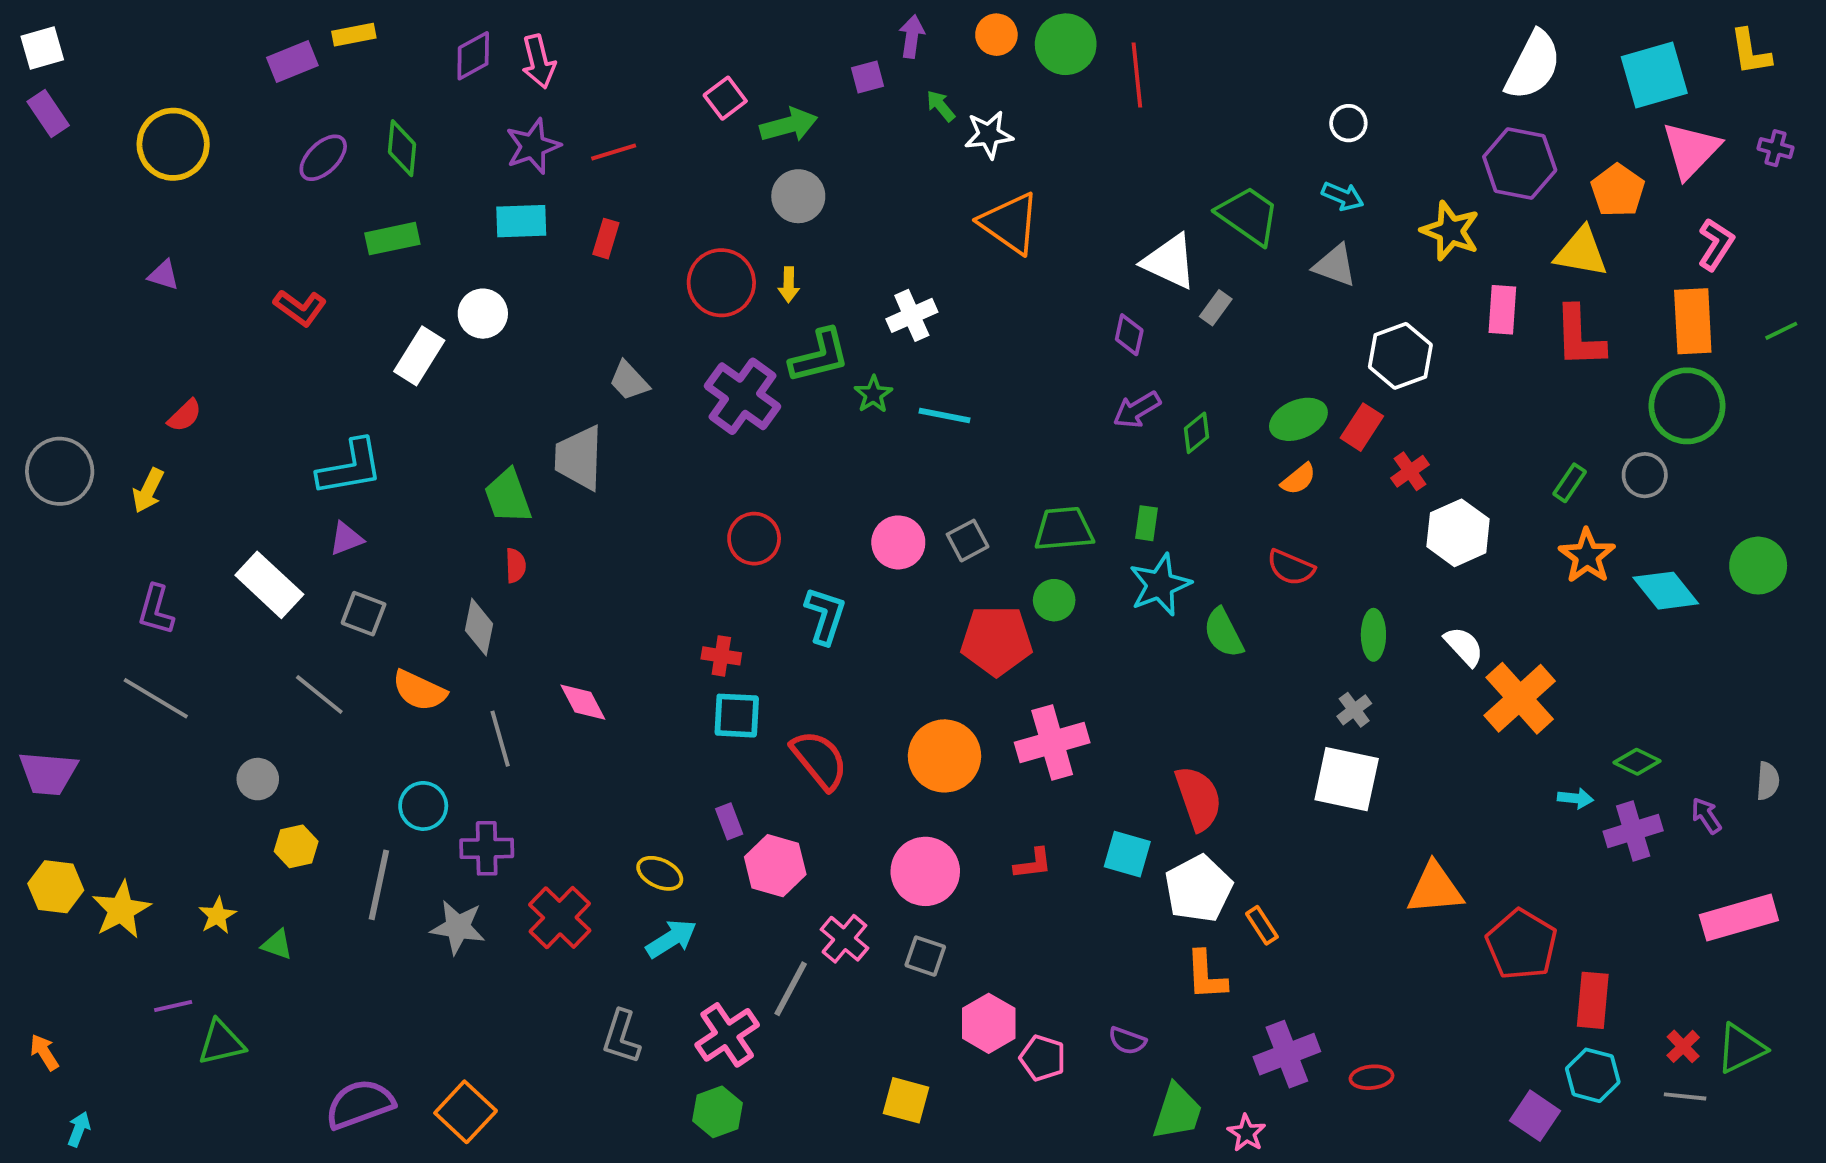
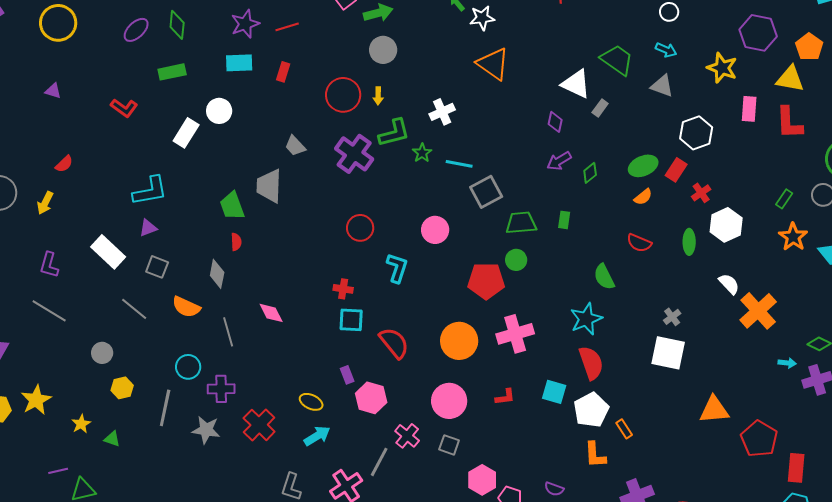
gray square: (968, 541) -> (486, 192), moved, size x1.5
cyan star: (1160, 585) -> (586, 319), moved
green ellipse: (1373, 635) -> (689, 242), moved
yellow star: (121, 910) -> (36, 400), moved

